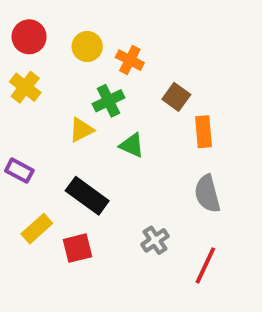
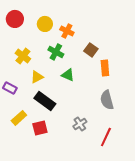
yellow cross: (25, 87) -> (23, 56), moved
green cross: (109, 101) -> (56, 52), turned -35
yellow triangle: (81, 130) -> (37, 77), moved

